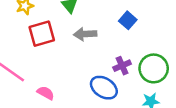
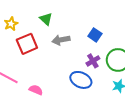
blue square: (128, 20) -> (95, 35), moved

